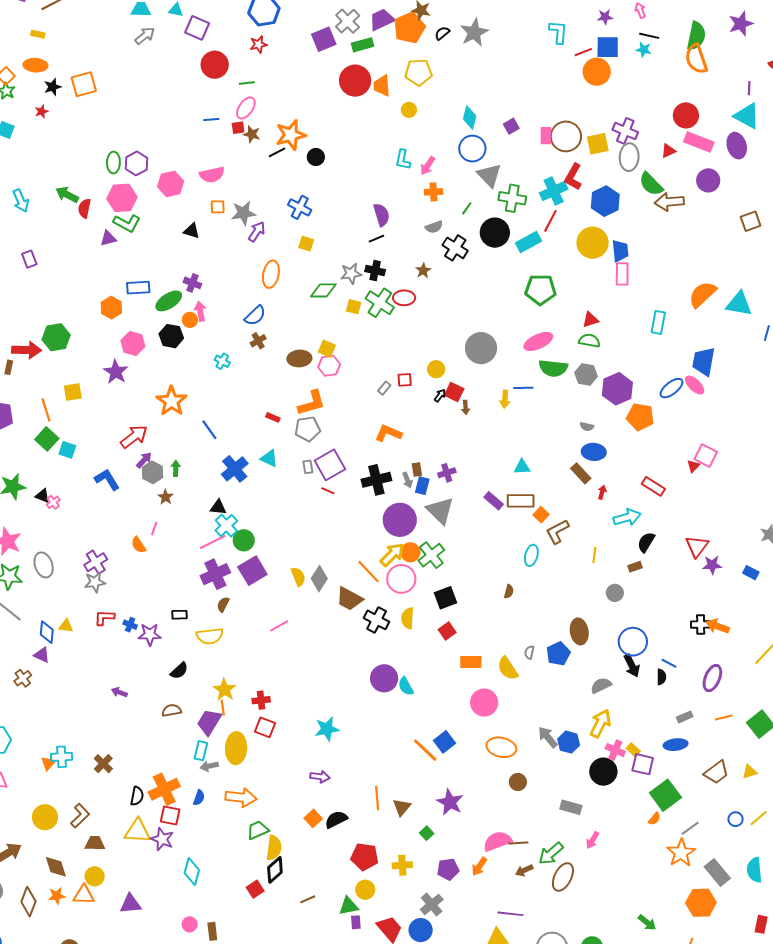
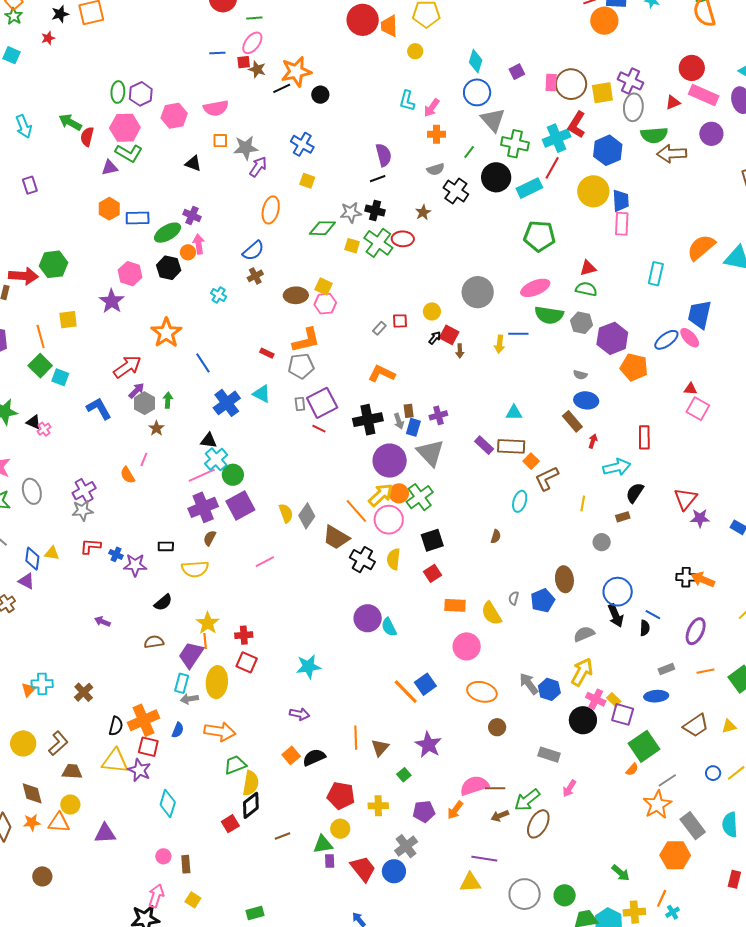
green semicircle: (651, 184) -> (654, 135), turned -52
orange hexagon: (111, 308) -> (109, 209), moved
red triangle: (693, 466) -> (690, 389), moved, turned 48
red rectangle: (653, 486) -> (644, 437), turned 55

